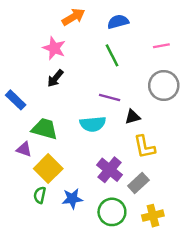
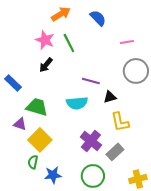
blue semicircle: (118, 22) -> (98, 18), turned 60
pink line: (161, 46) -> (127, 42), moved
green line: (112, 55) -> (69, 43), moved
blue star: (72, 199) -> (53, 175), moved
yellow cross: (153, 216) -> (138, 179), moved

